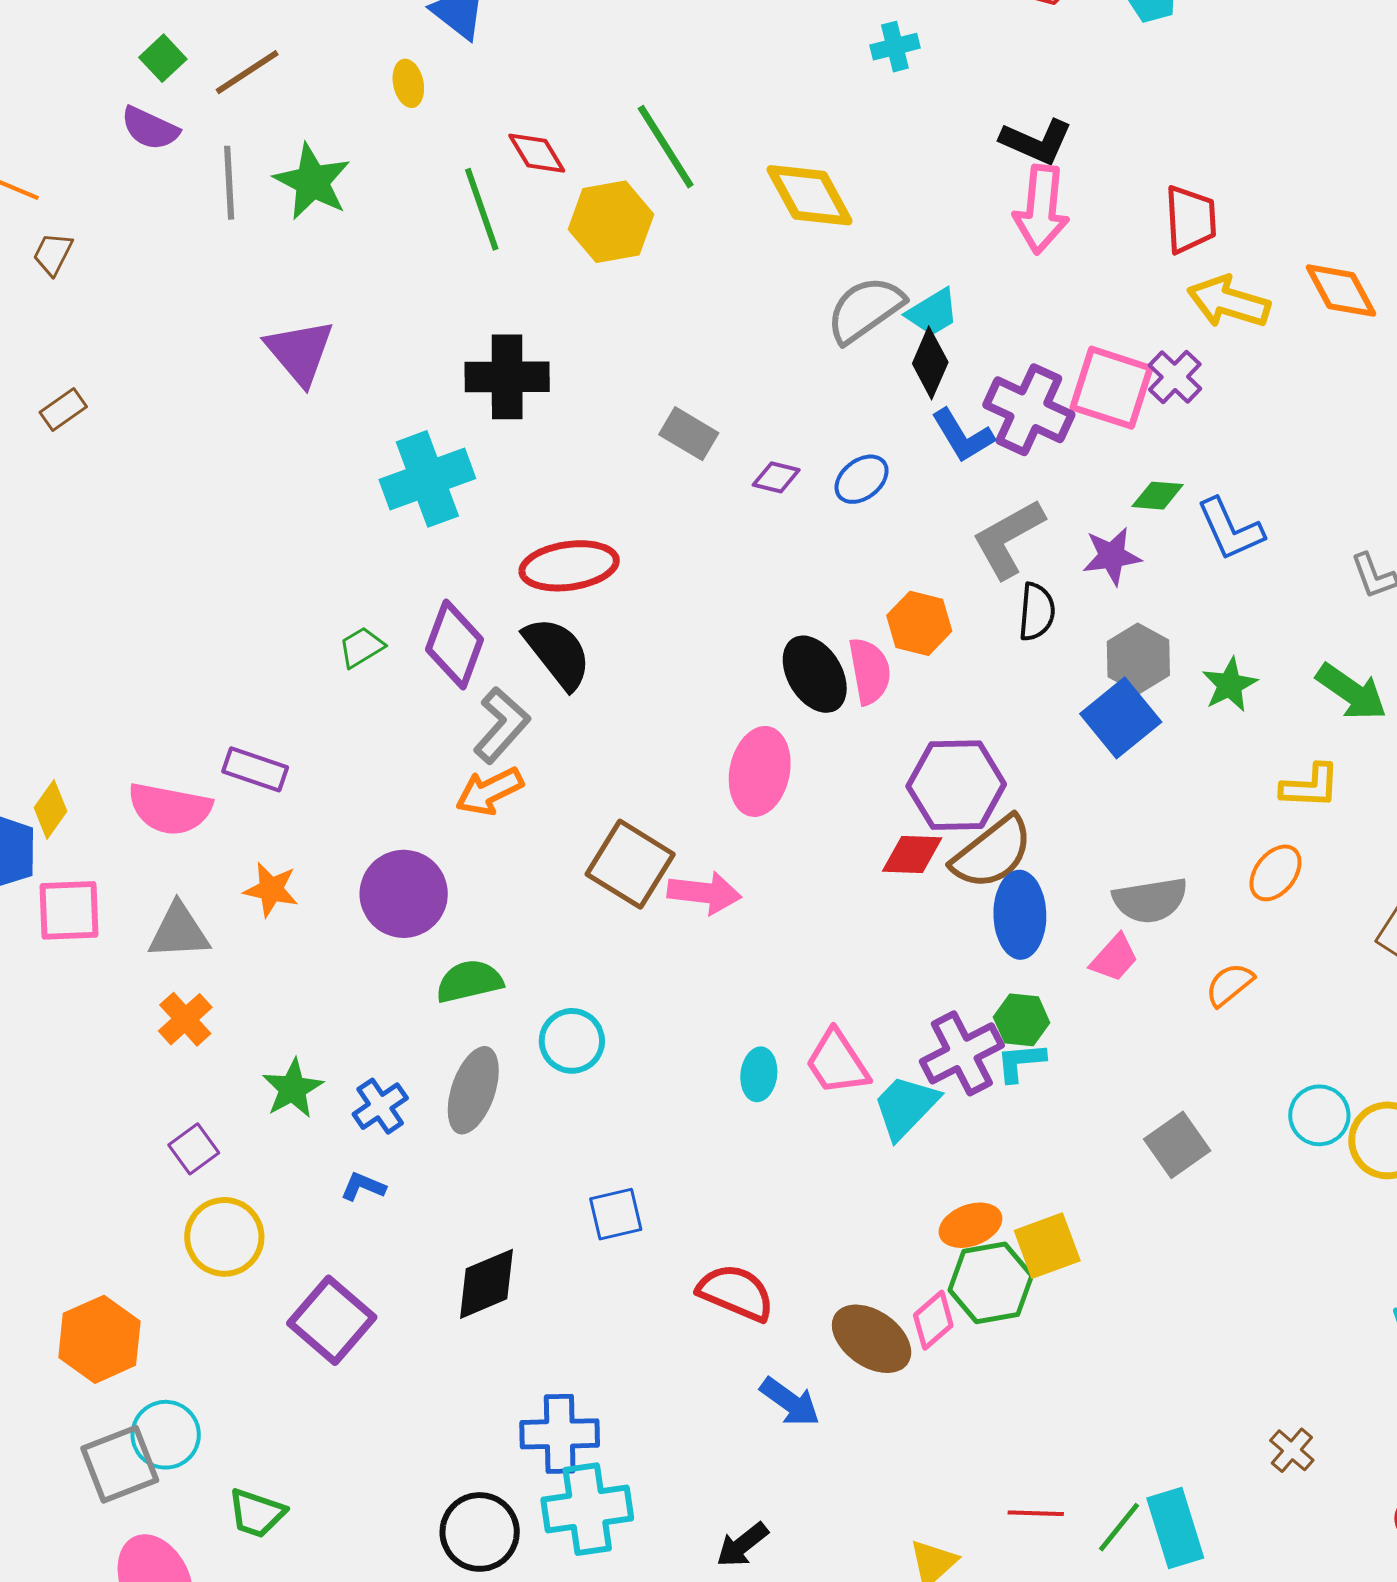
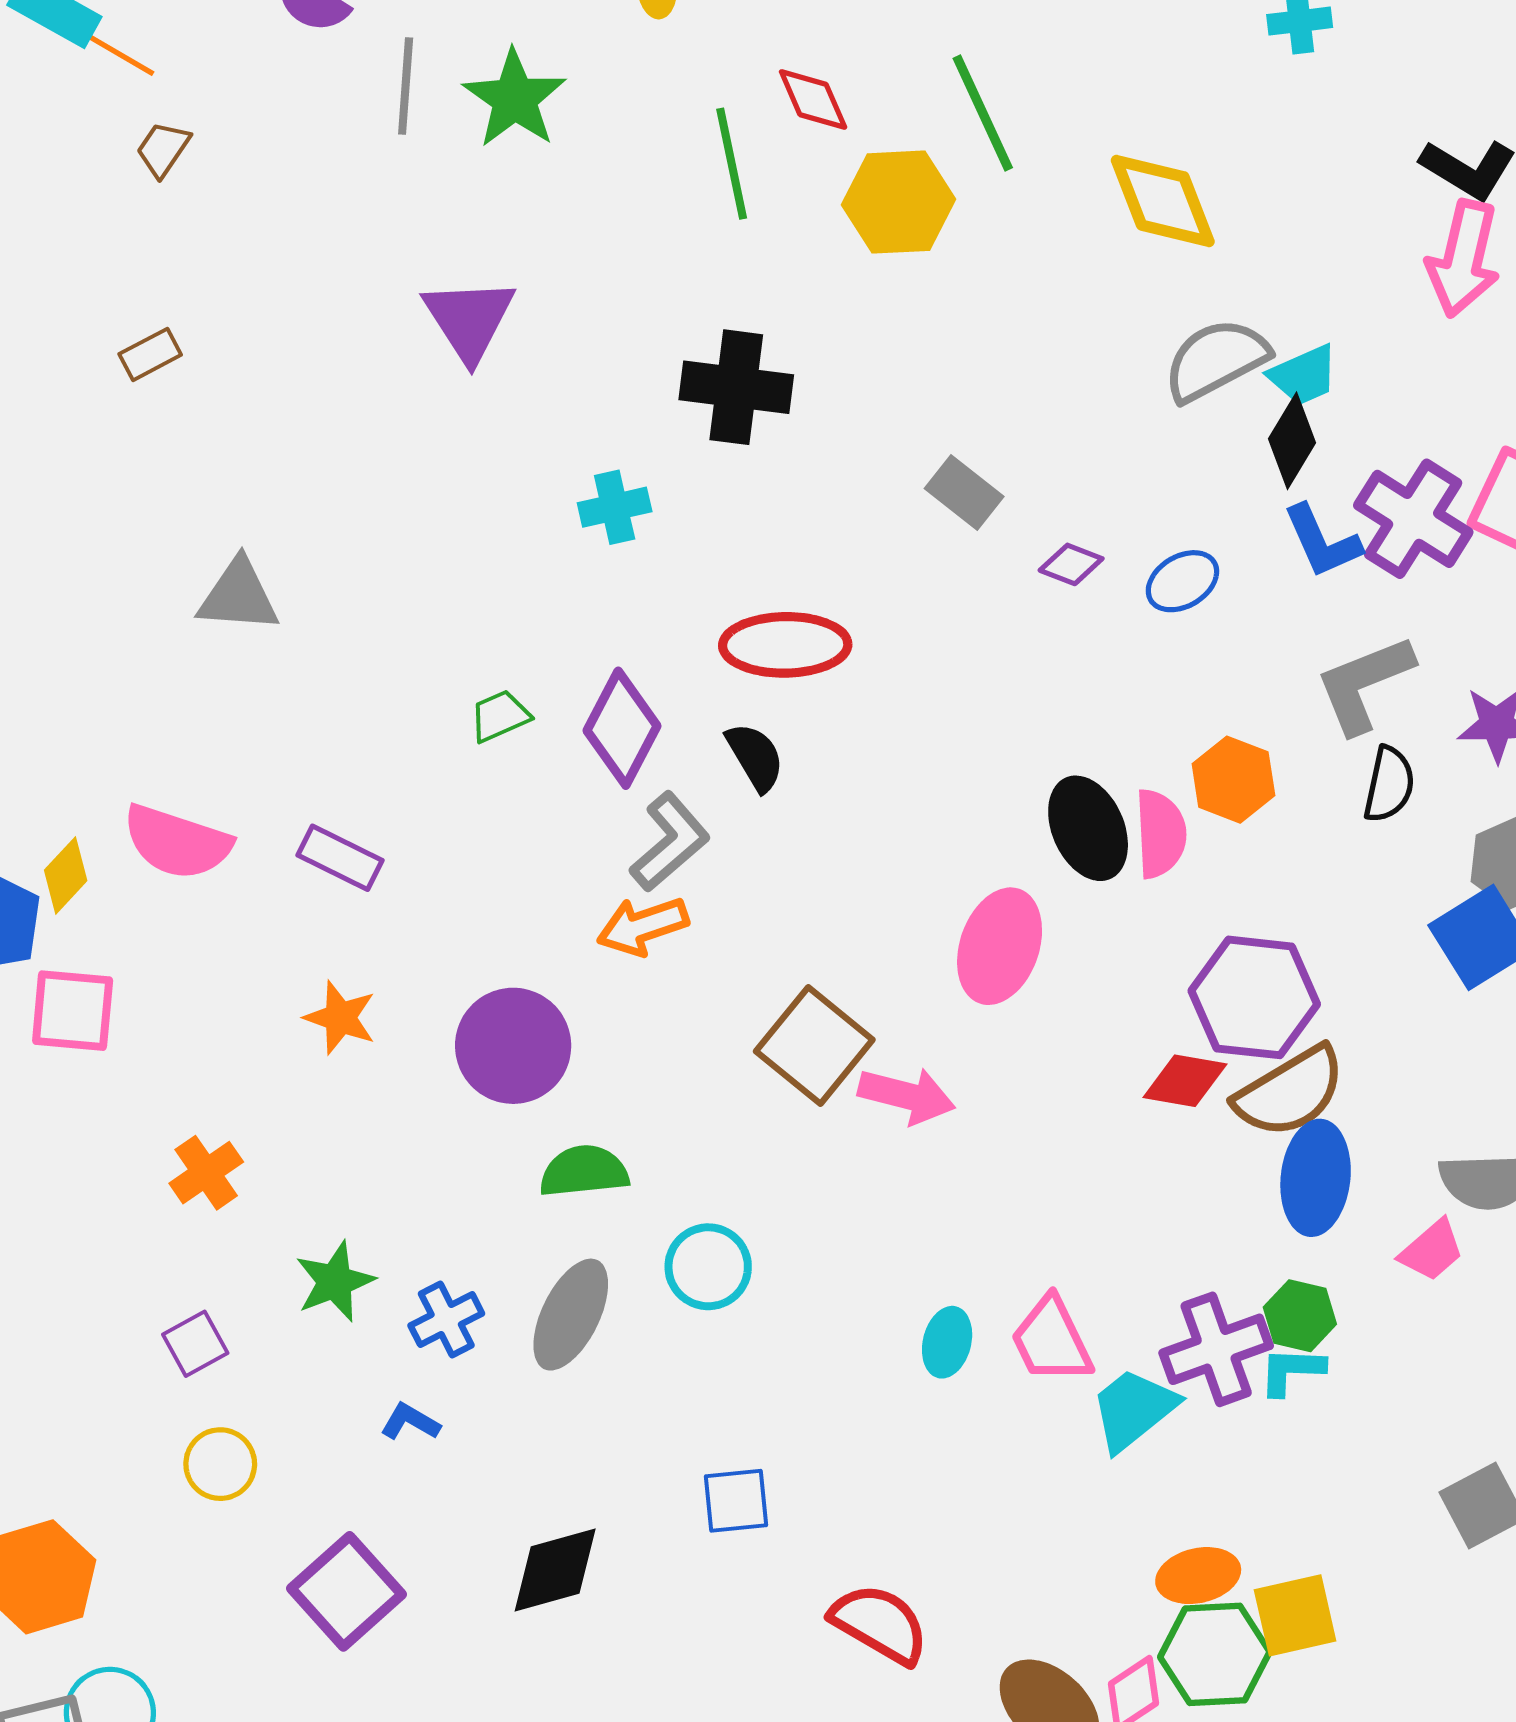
cyan cross: (427, 479) -> (615, 507), size x0.6
black semicircle: (557, 653) -> (755, 757), size x0.7
pink semicircle: (170, 809) -> (177, 842), moved
gray triangle: (179, 931) -> (238, 596), moved
yellow circle: (224, 1237) -> (220, 1464), size x0.7

